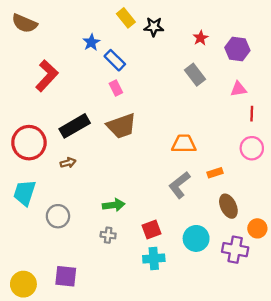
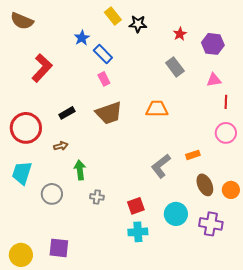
black rectangle: (75, 126) -> (67, 113), size x0.6
orange trapezoid: (184, 144) -> (157, 109), moved
green arrow: (114, 205) -> (80, 170), moved, turned -90
orange circle: (257, 228) -> (231, 190), moved
gray cross: (108, 235) -> (97, 197), moved

